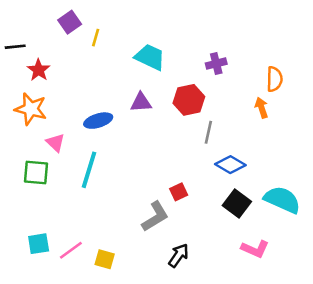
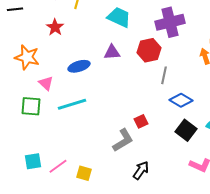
purple cross: (216, 64) -> (170, 22), size x1.8
red star: (39, 70) -> (55, 27), moved
cyan line: (89, 170) -> (72, 104), turned 56

